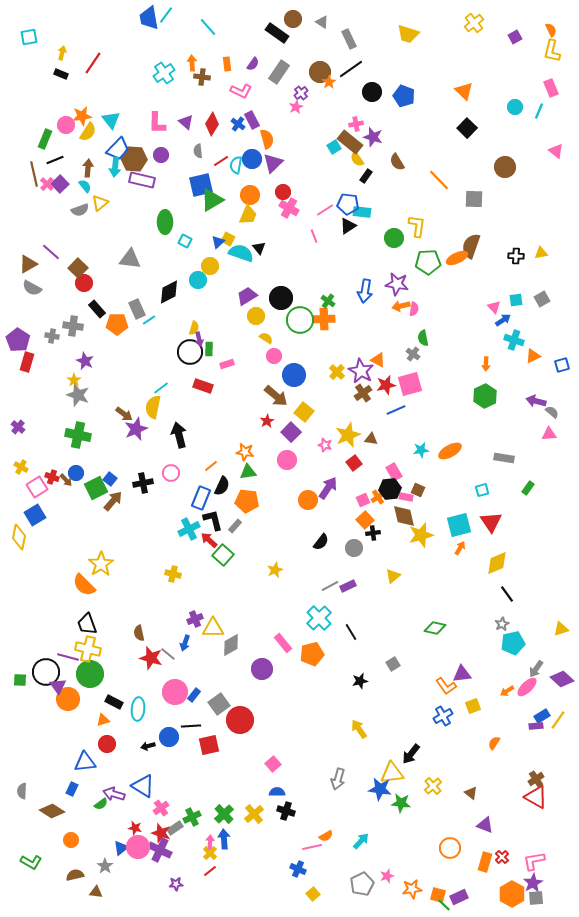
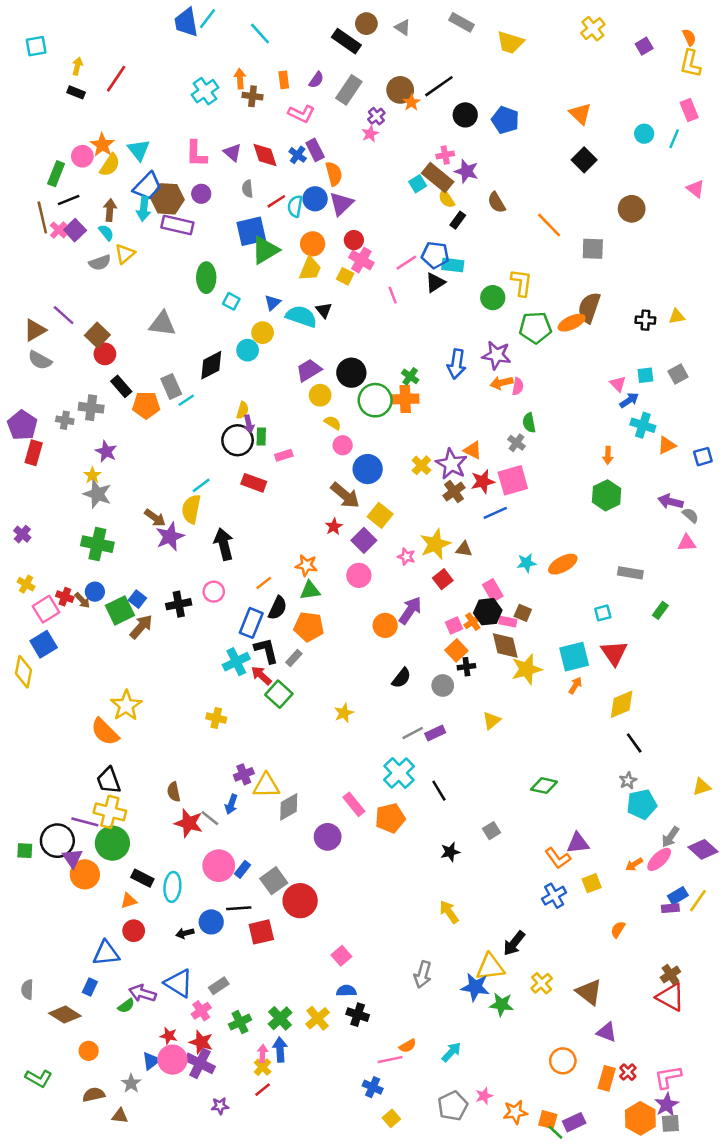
gray rectangle: (349, 39) -> (461, 22), moved, turned -36
orange star: (82, 116) -> (102, 145), turned -30
red diamond: (212, 124) -> (265, 155), turned -50
yellow square: (228, 239) -> (345, 276), moved
brown triangle: (471, 793) -> (589, 992), size x1.6
gray rectangle: (175, 828) -> (219, 986), moved

